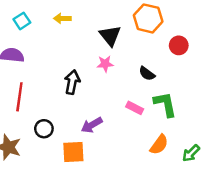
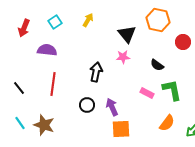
yellow arrow: (62, 18) -> (88, 20), turned 120
purple arrow: (92, 125) -> (112, 107), turned 96
black circle: (44, 129) -> (87, 105), moved
orange square: (73, 152) -> (121, 129), moved

